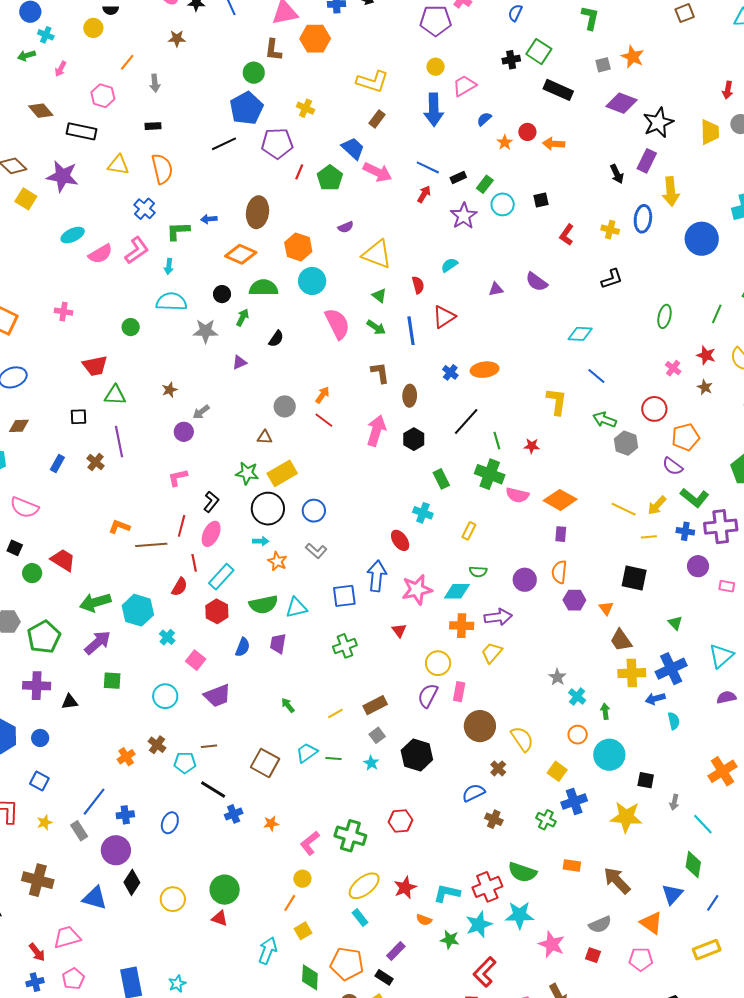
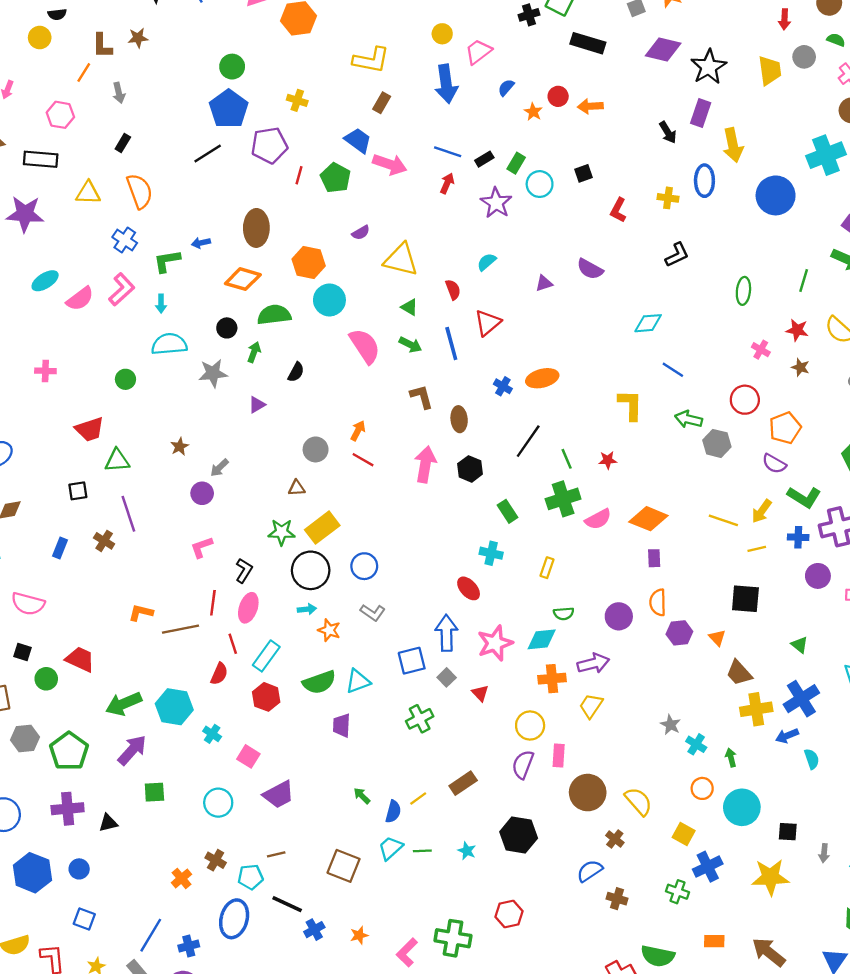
brown L-shape: (273, 50) -> (102, 46), moved
black rectangle: (153, 126) -> (123, 143), turned -49
green cross: (490, 474) -> (563, 499), turned -32
pink semicircle: (517, 495) -> (598, 519), turned -35
blue semicircle: (243, 647) -> (393, 812), moved
gray square: (377, 735) -> (447, 677), moved
blue ellipse: (170, 823) -> (234, 919), moved, size x1.5

